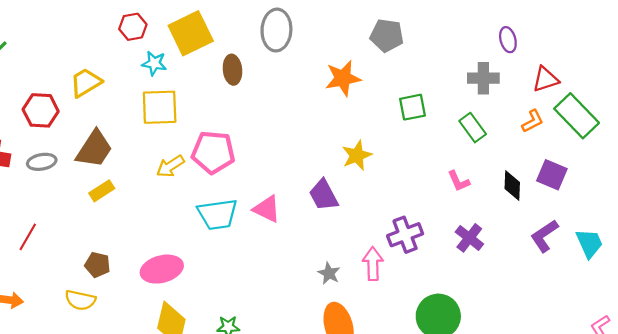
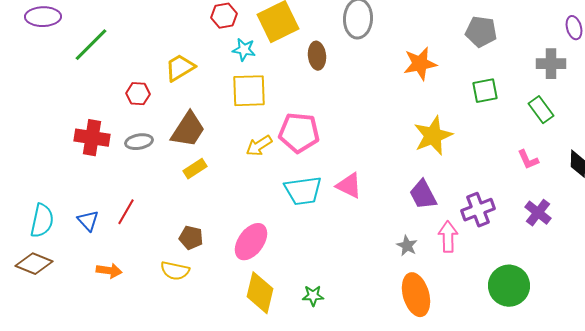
gray pentagon: (387, 35) -> (481, 32), moved
red hexagon: (41, 110) -> (138, 94), size x0.7
yellow star: (357, 155) -> (433, 136), size x1.4
purple trapezoid: (324, 195) -> (423, 195), moved
pink ellipse: (162, 269) -> (251, 242), turned -39

